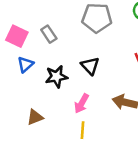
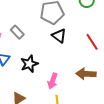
black triangle: (90, 66) -> (59, 36), moved

